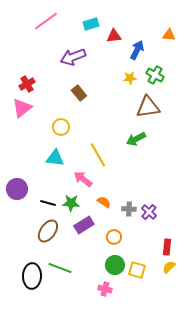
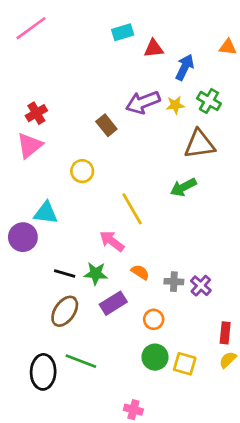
pink line: (46, 21) -> (31, 28), moved
purple arrow: (73, 57) -> (143, 102), moved
cyan triangle: (55, 158) -> (46, 213), moved
purple circle: (17, 189) -> (23, 237), moved
pink cross: (105, 289) -> (133, 410), moved

